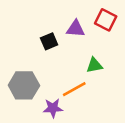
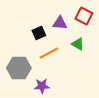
green triangle: (94, 65) -> (78, 44), moved, turned 40
orange line: (74, 89) -> (49, 53), moved

